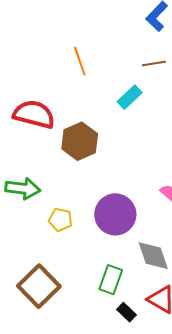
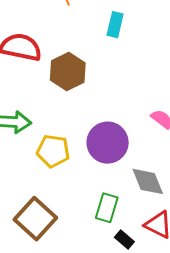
cyan rectangle: (130, 97) -> (115, 25), turned -30
yellow pentagon: (60, 220) -> (53, 151), size x1.4

